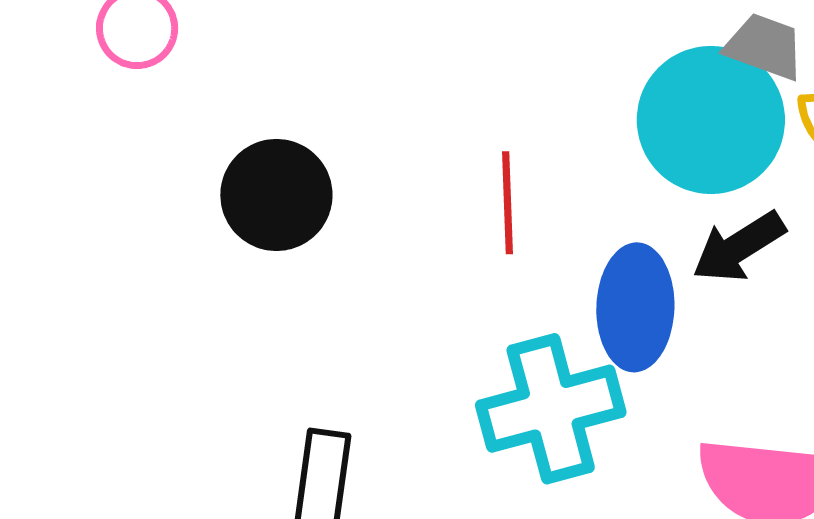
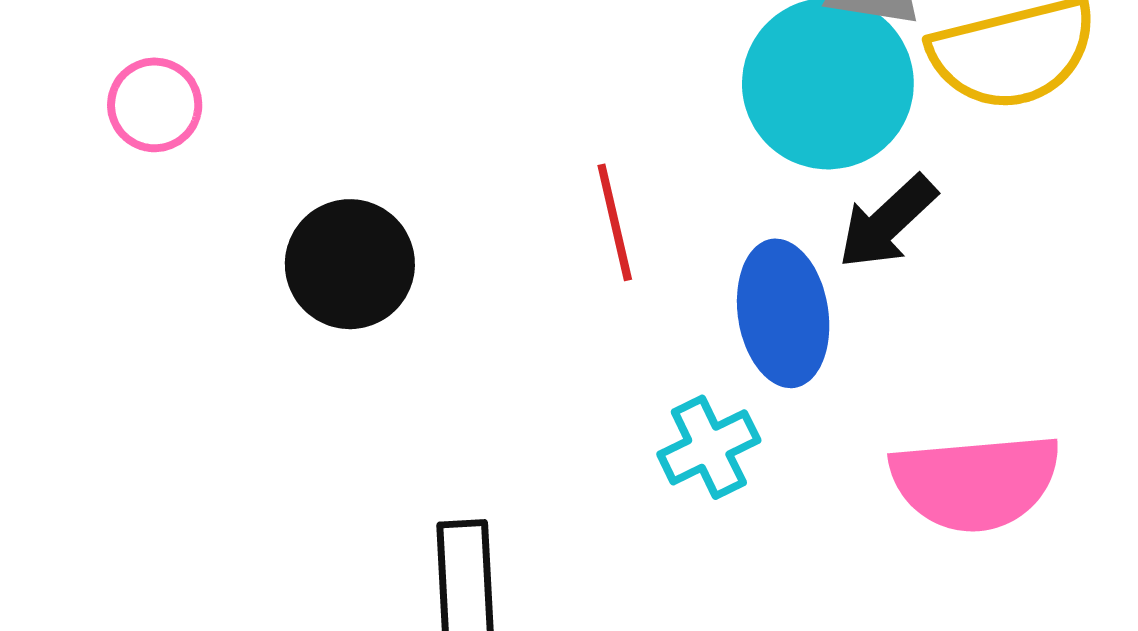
cyan cross: (551, 409) -> (709, 447), size x0.6

